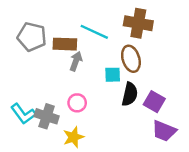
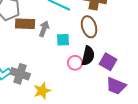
brown rectangle: (65, 44) -> (25, 24), moved
cyan square: (113, 75) -> (63, 40), moved
pink circle: (77, 103) -> (75, 63), moved

